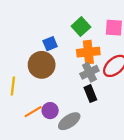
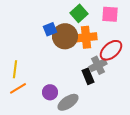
brown circle: (42, 65) -> (65, 36), moved
gray cross: (89, 72) -> (98, 65), moved
orange line: (33, 112) -> (18, 88), moved

